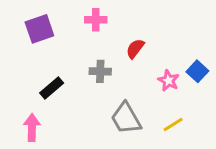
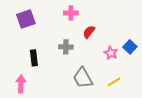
pink cross: (96, 20) -> (71, 13), moved
black rectangle: (52, 88) -> (34, 58), turned -56

